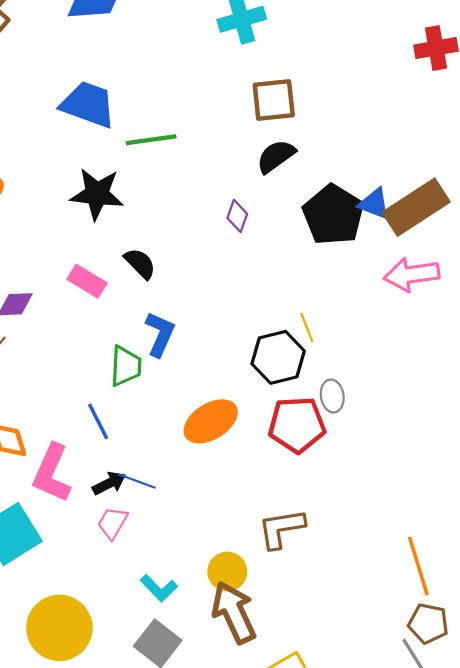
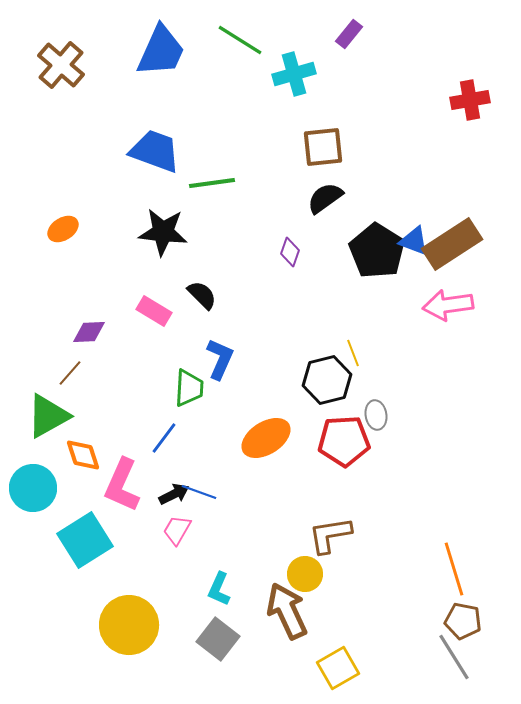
blue line: (98, 421) -> (164, 438), turned 64
yellow circle: (227, 572) -> (305, 574), moved
cyan L-shape: (159, 588) -> (219, 589), turned 68

